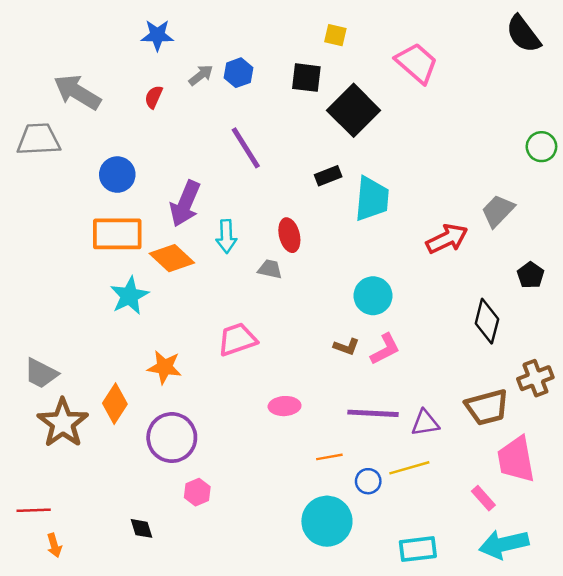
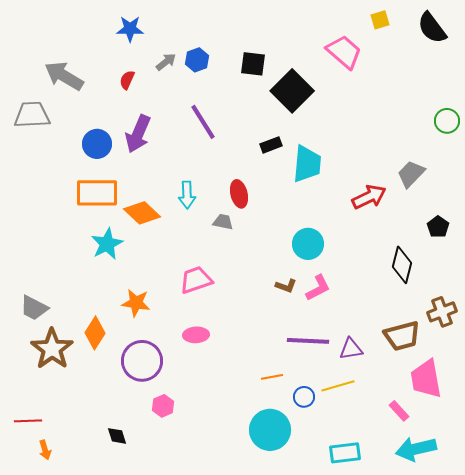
yellow square: (335, 35) -> (380, 20), moved, turned -30
purple arrow: (185, 204) -> (138, 134), moved
pink ellipse: (285, 406) -> (196, 335), moved

